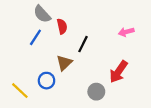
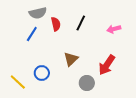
gray semicircle: (42, 14) -> (38, 13), turned -60
black line: (83, 44) -> (81, 23), moved
brown triangle: (64, 63) -> (71, 59), moved

